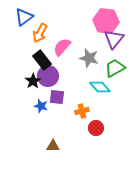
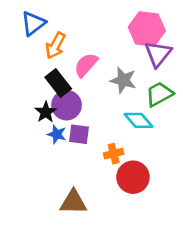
blue star: (41, 106) -> (57, 134), moved
red circle: (96, 128) -> (133, 177), size x1.5
brown triangle: (53, 146) -> (73, 202), size x1.5

